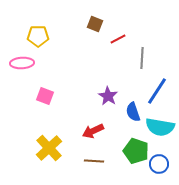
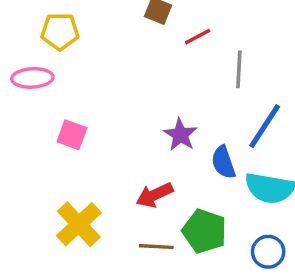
green pentagon: (136, 151) -> (204, 231), moved

